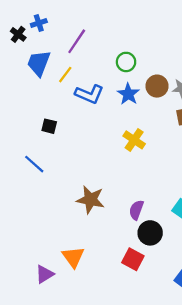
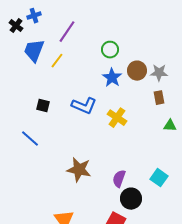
blue L-shape: (89, 94) -> (84, 106), moved

